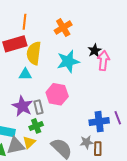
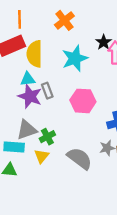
pink hexagon: (57, 94) -> (83, 101), moved
purple star: (22, 106) -> (30, 96), moved
gray rectangle: (38, 107) -> (47, 91), moved
gray triangle: (16, 146) -> (27, 130), moved

